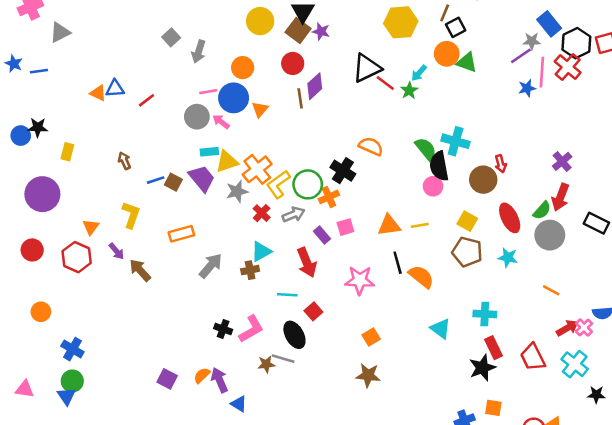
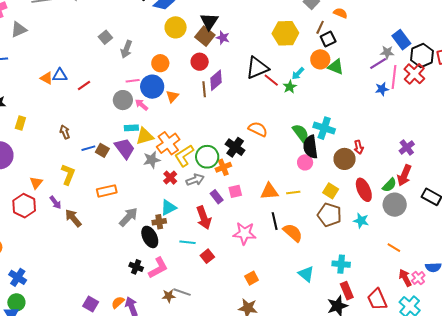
red arrow: (567, 328) -> (405, 278), turned -90
black ellipse: (294, 335) -> (150, 237), moved

